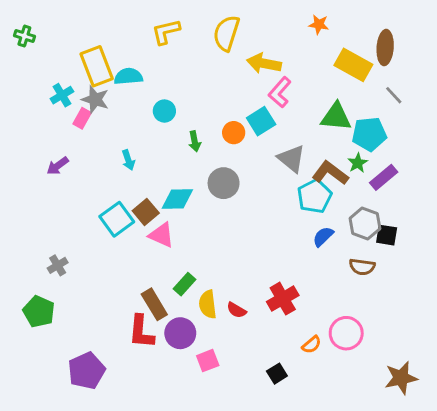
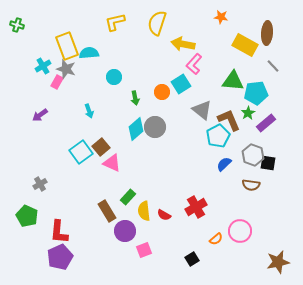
brown L-shape: (330, 173) -> (229, 120), turned 30
cyan diamond: (177, 199) -> (136, 129), moved, turned -40
red L-shape: (141, 332) -> (59, 232), moved

